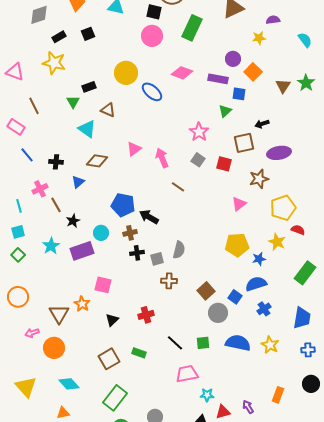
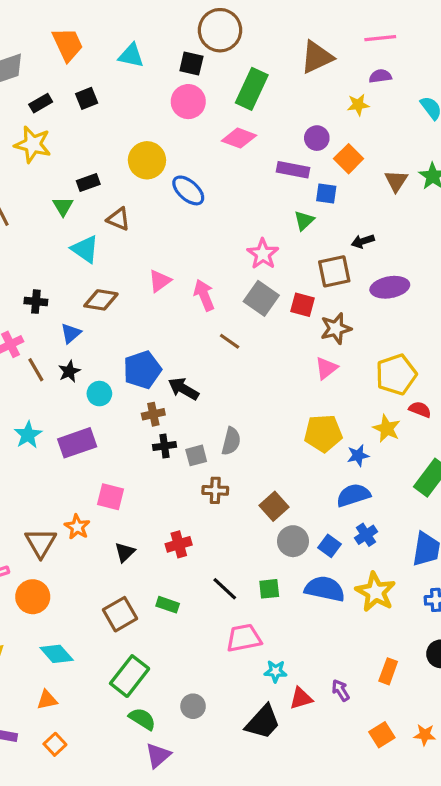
pink diamond: (182, 73) -> (239, 138), moved
gray square: (198, 160) -> (261, 298), size x1.5
brown star: (259, 179) -> (336, 329), moved
blue pentagon: (123, 205) -> (142, 370), turned -30
black star: (73, 221) -> (69, 371), moved
cyan circle: (101, 233) -> (99, 394), moved
blue square: (235, 297) -> (329, 546), moved
yellow star: (270, 345) -> (376, 592), size x1.4

